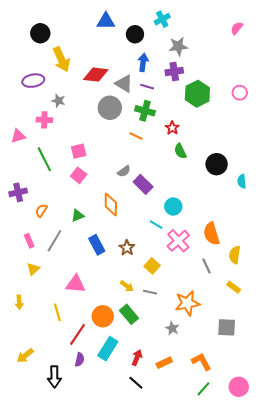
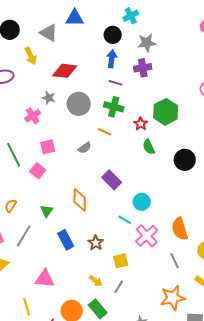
black circle: (135, 34) -> (113, 35), moved
yellow arrow: (61, 59) -> (31, 56), size x0.7
gray triangle: (124, 84) -> (49, 33), moved
green hexagon: (197, 94) -> (166, 112), moved
gray star: (58, 101) -> (49, 98), moved
pink cross: (44, 120) -> (33, 116), moved, turned -35
gray semicircle: (124, 171) -> (85, 148), moved
pink square: (79, 175) -> (38, 171), moved
green triangle: (78, 216) -> (47, 211), turned -32
yellow square: (152, 266) -> (121, 261), turned 35
gray line: (150, 292) -> (119, 287), turned -72
orange star: (187, 303) -> (173, 298), moved

